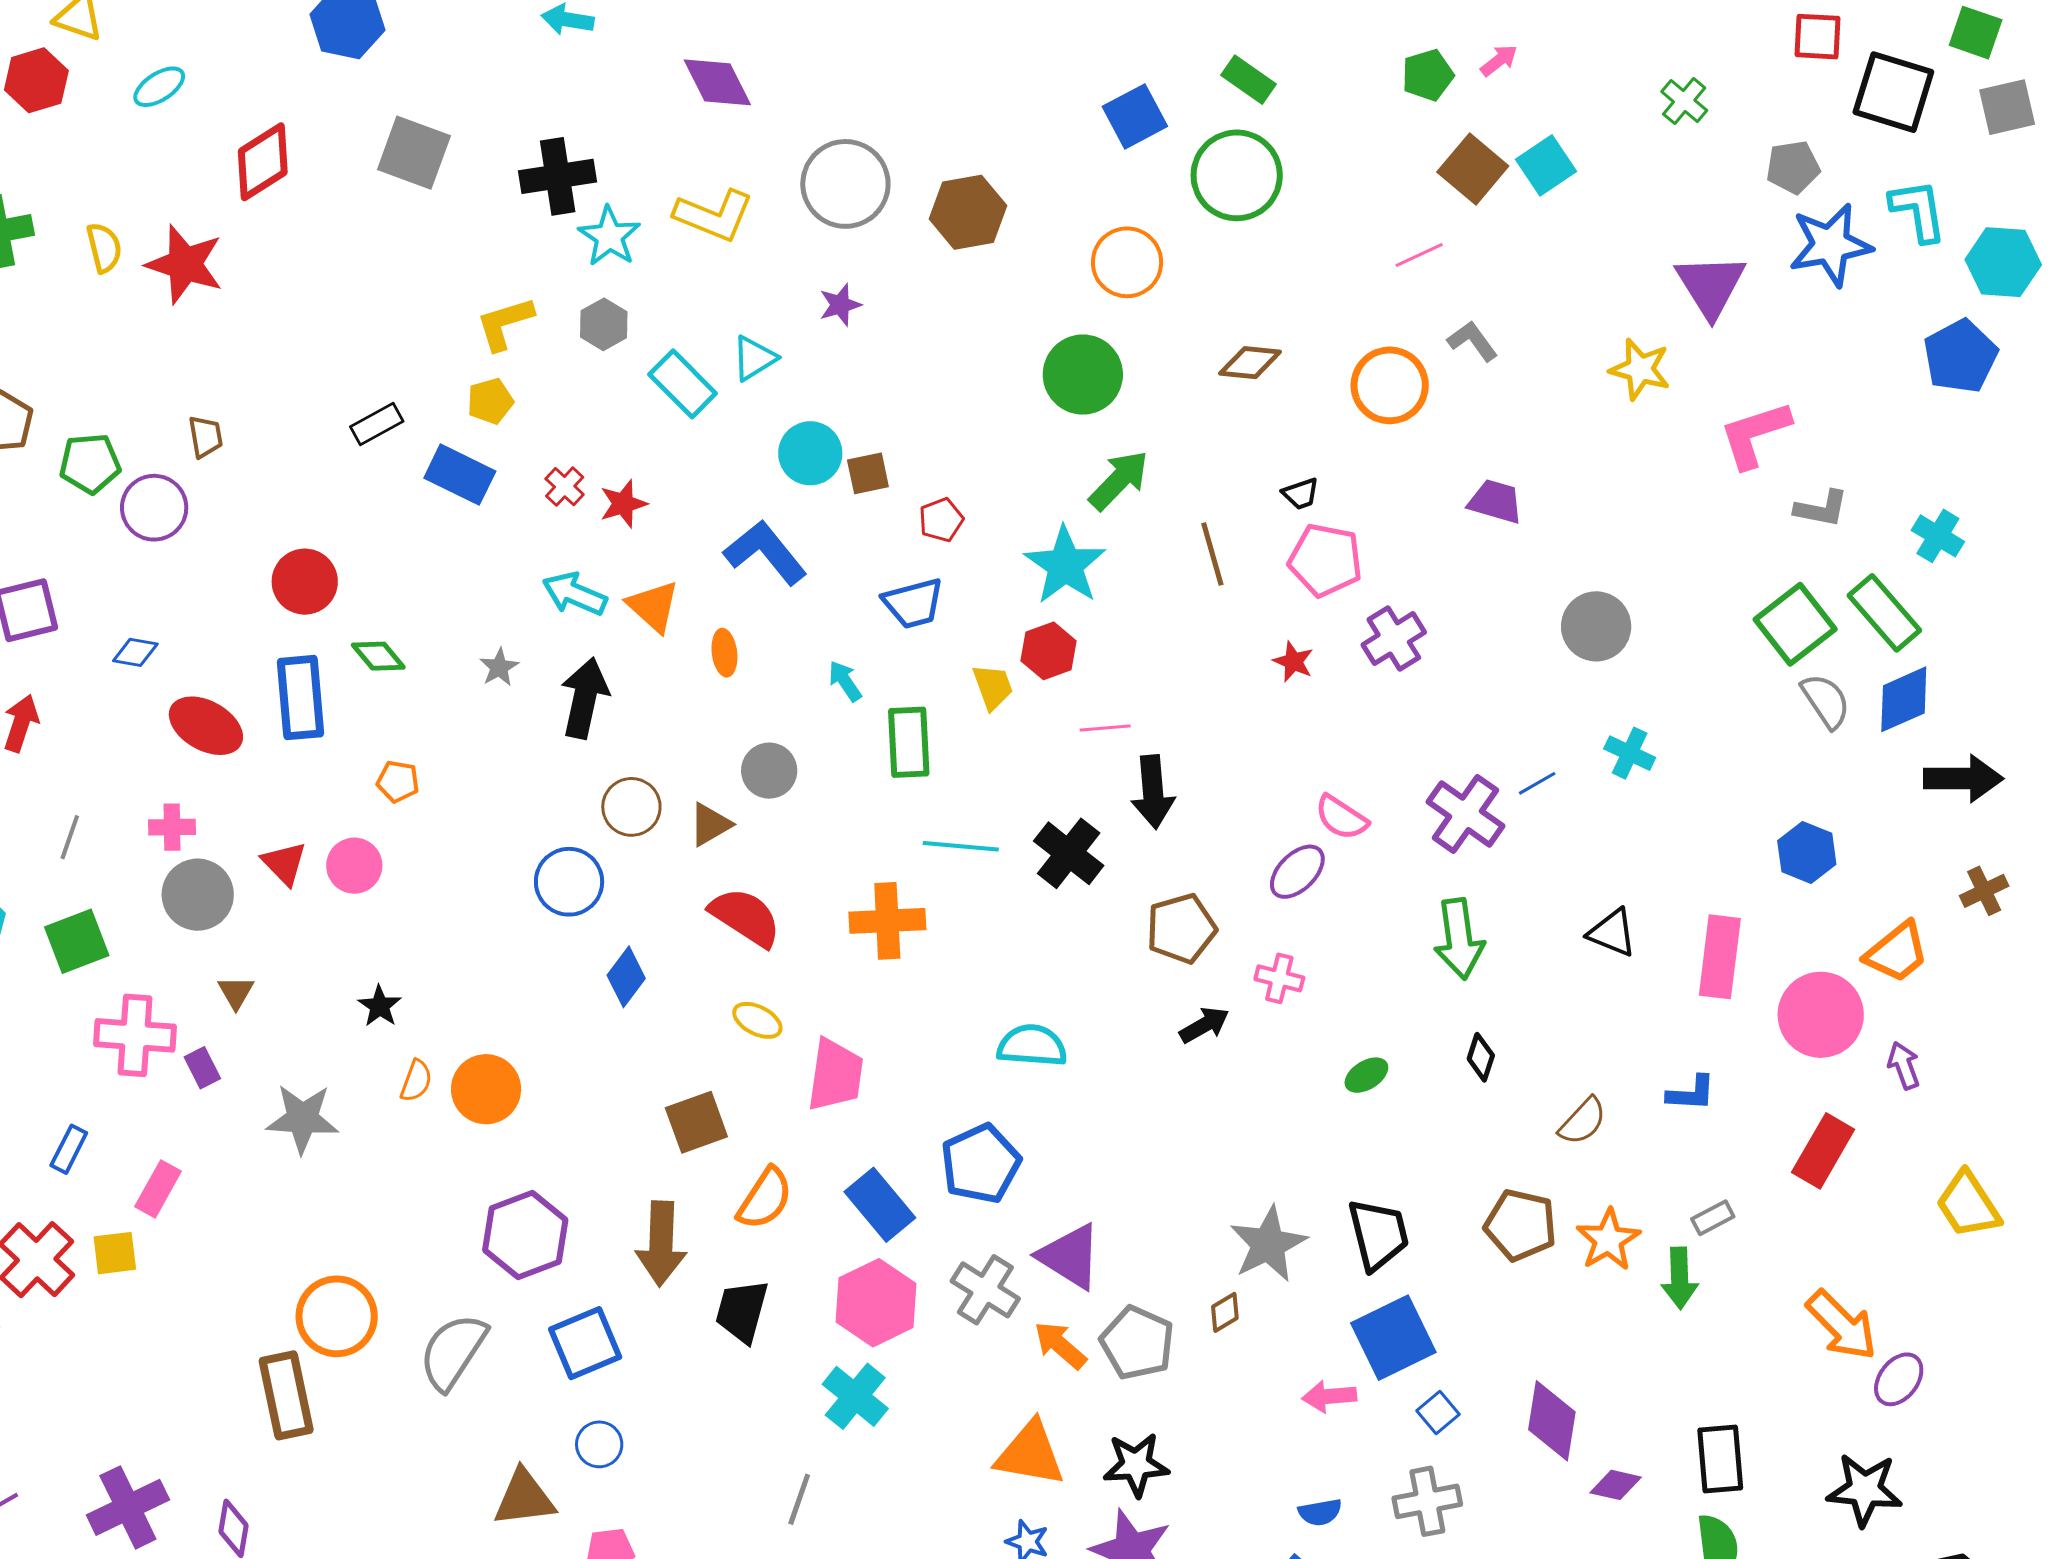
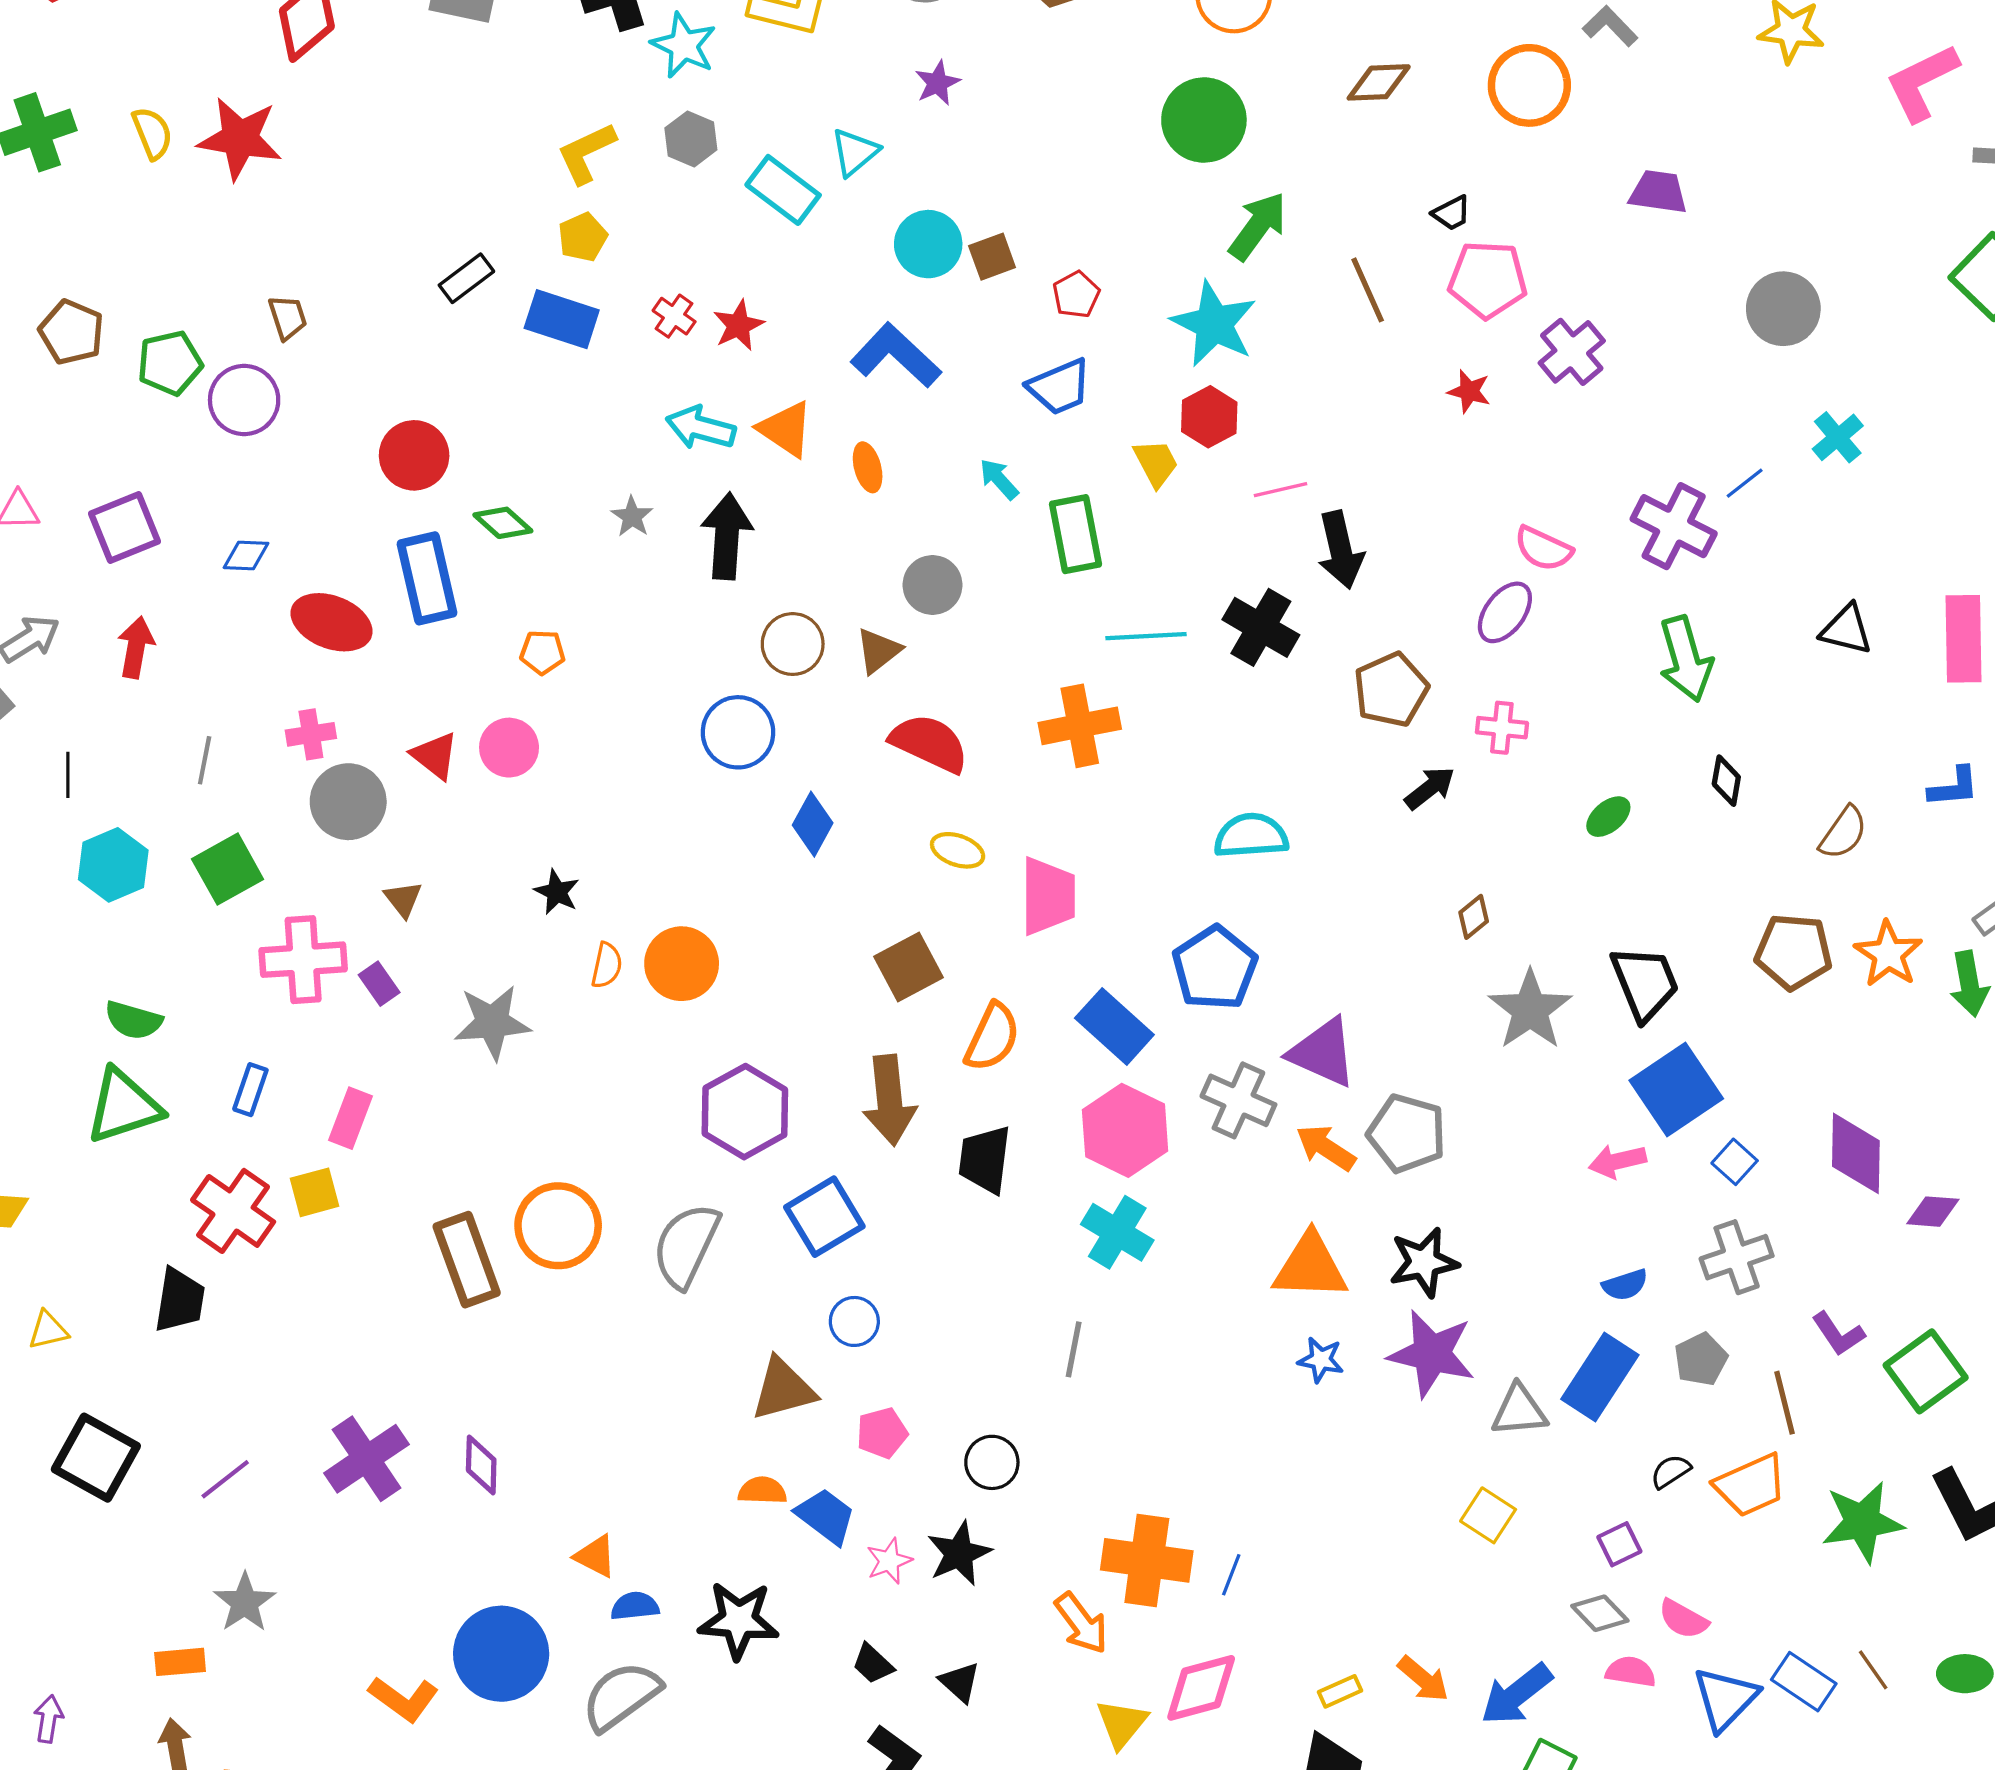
cyan cross: (1630, 753) -> (1838, 437), turned 33
brown diamond: (1225, 1312) -> (1474, 917), moved
brown rectangle: (286, 1395) -> (467, 1260), moved

